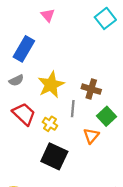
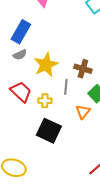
gray semicircle: (16, 80) -> (20, 55), moved
yellow cross: (50, 124) -> (45, 101), turned -32

